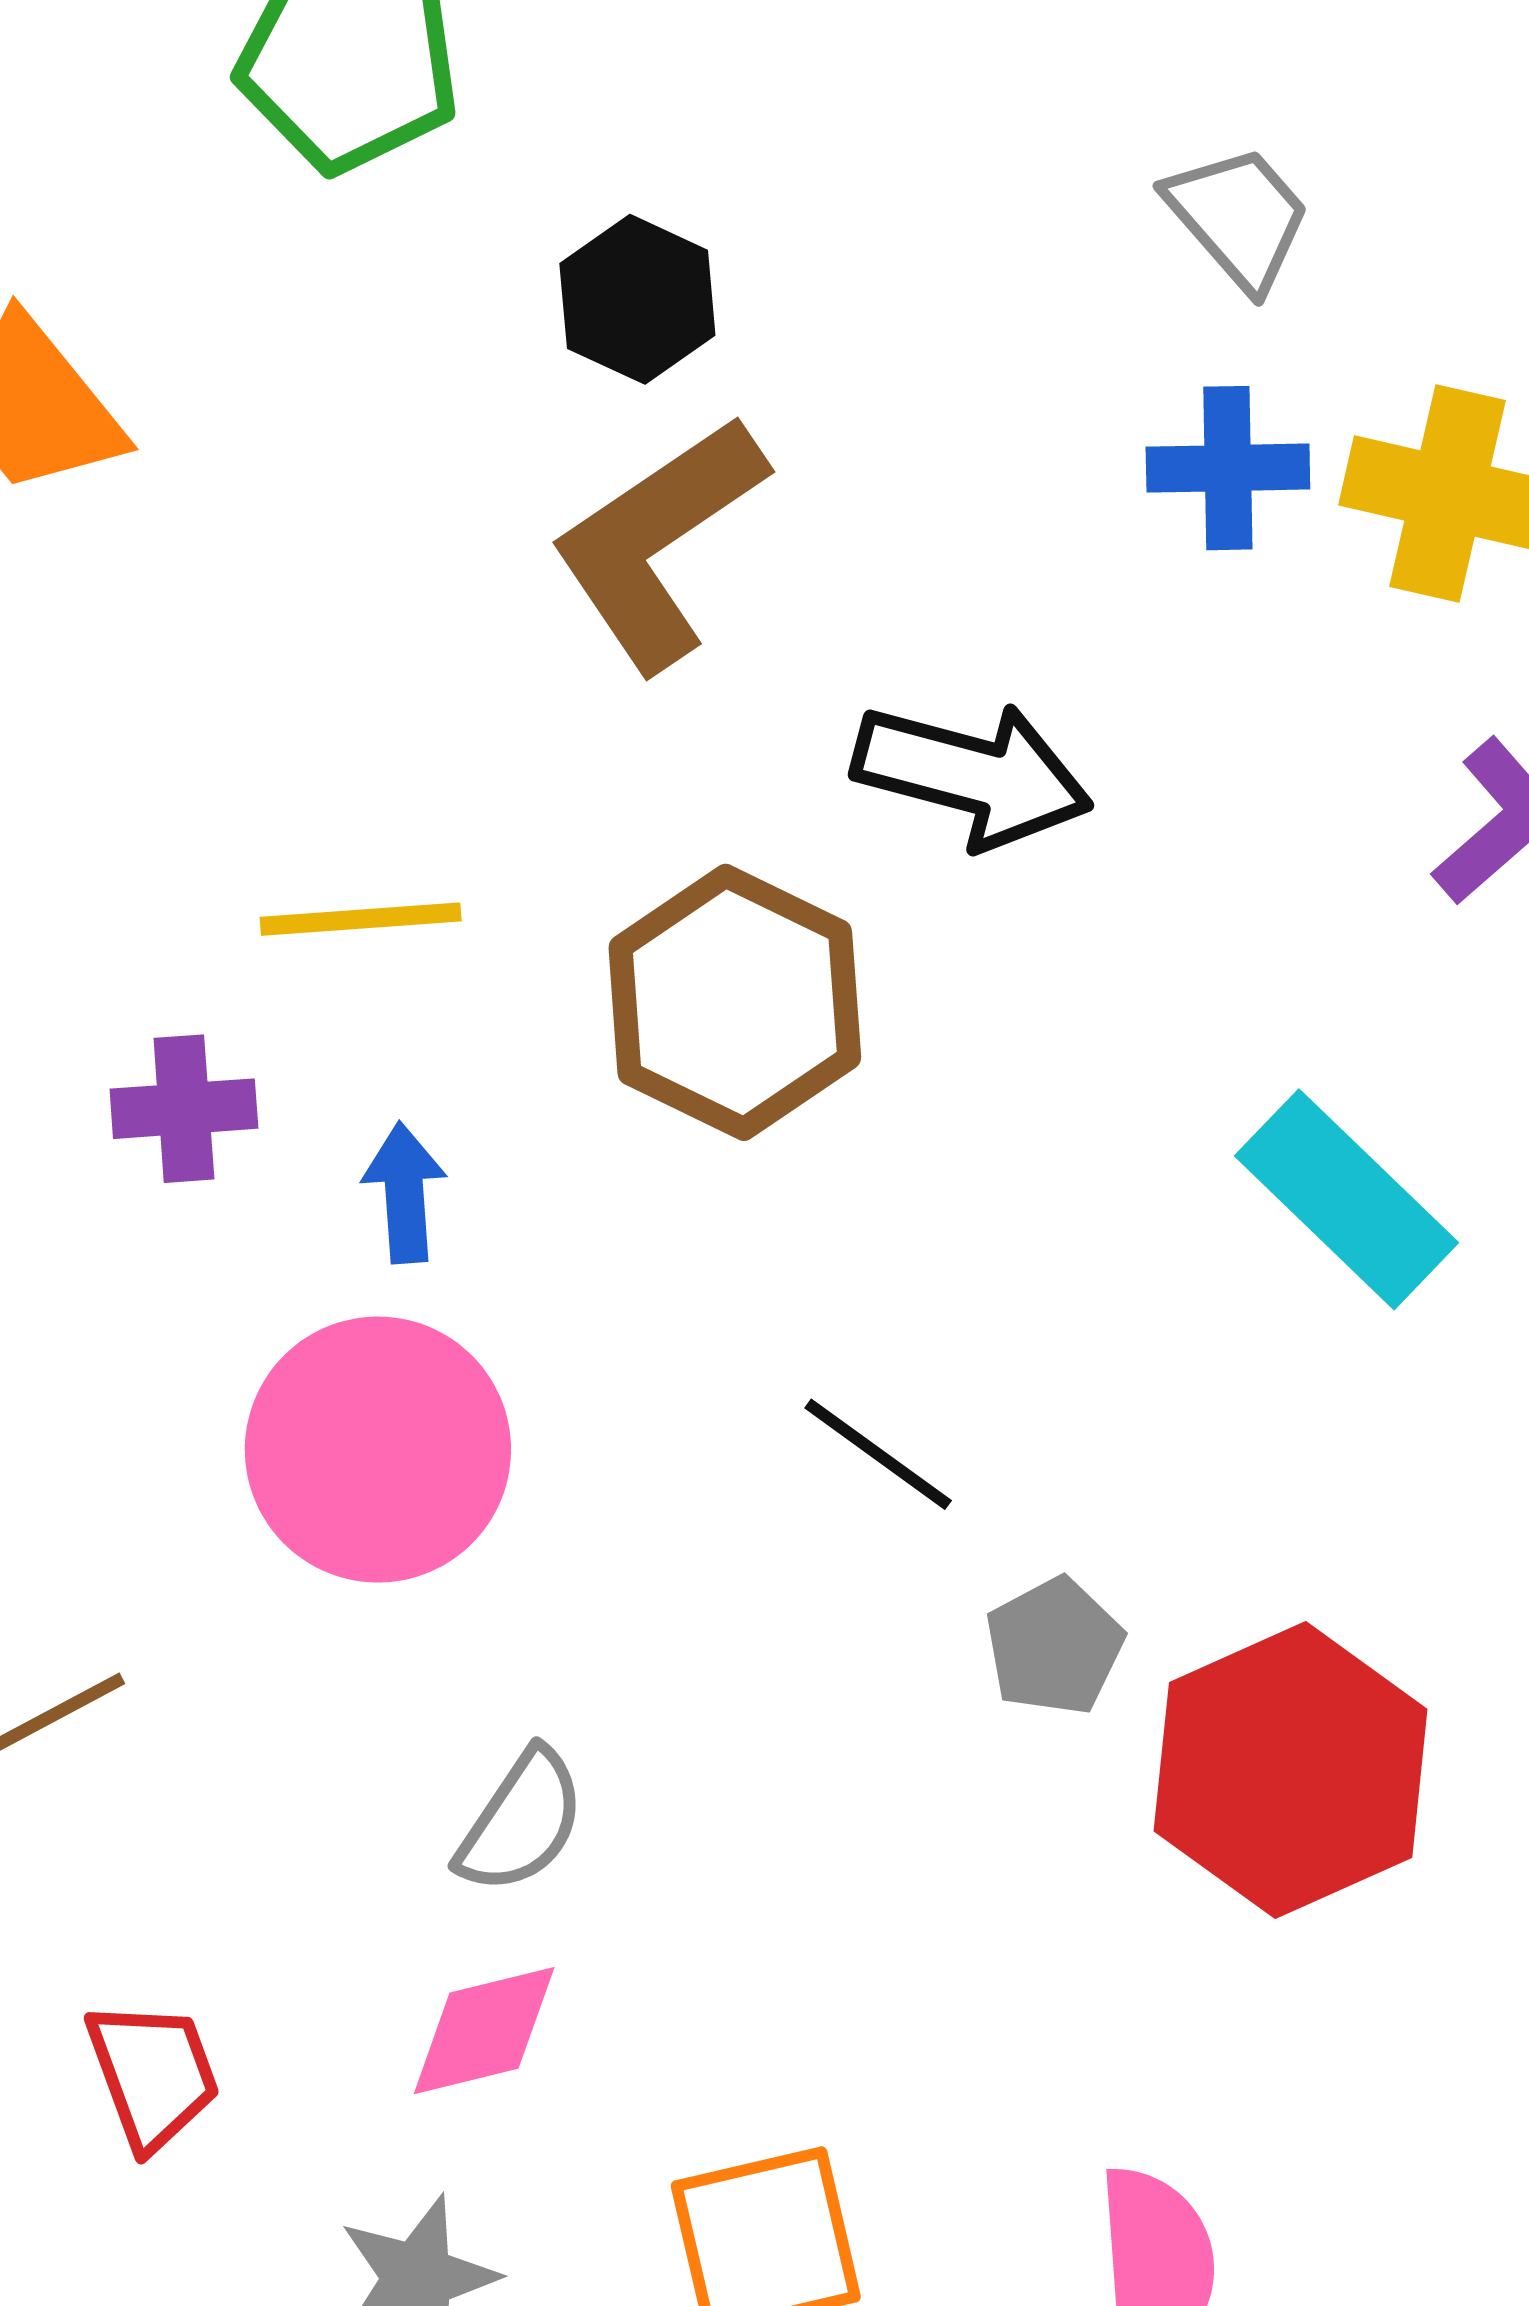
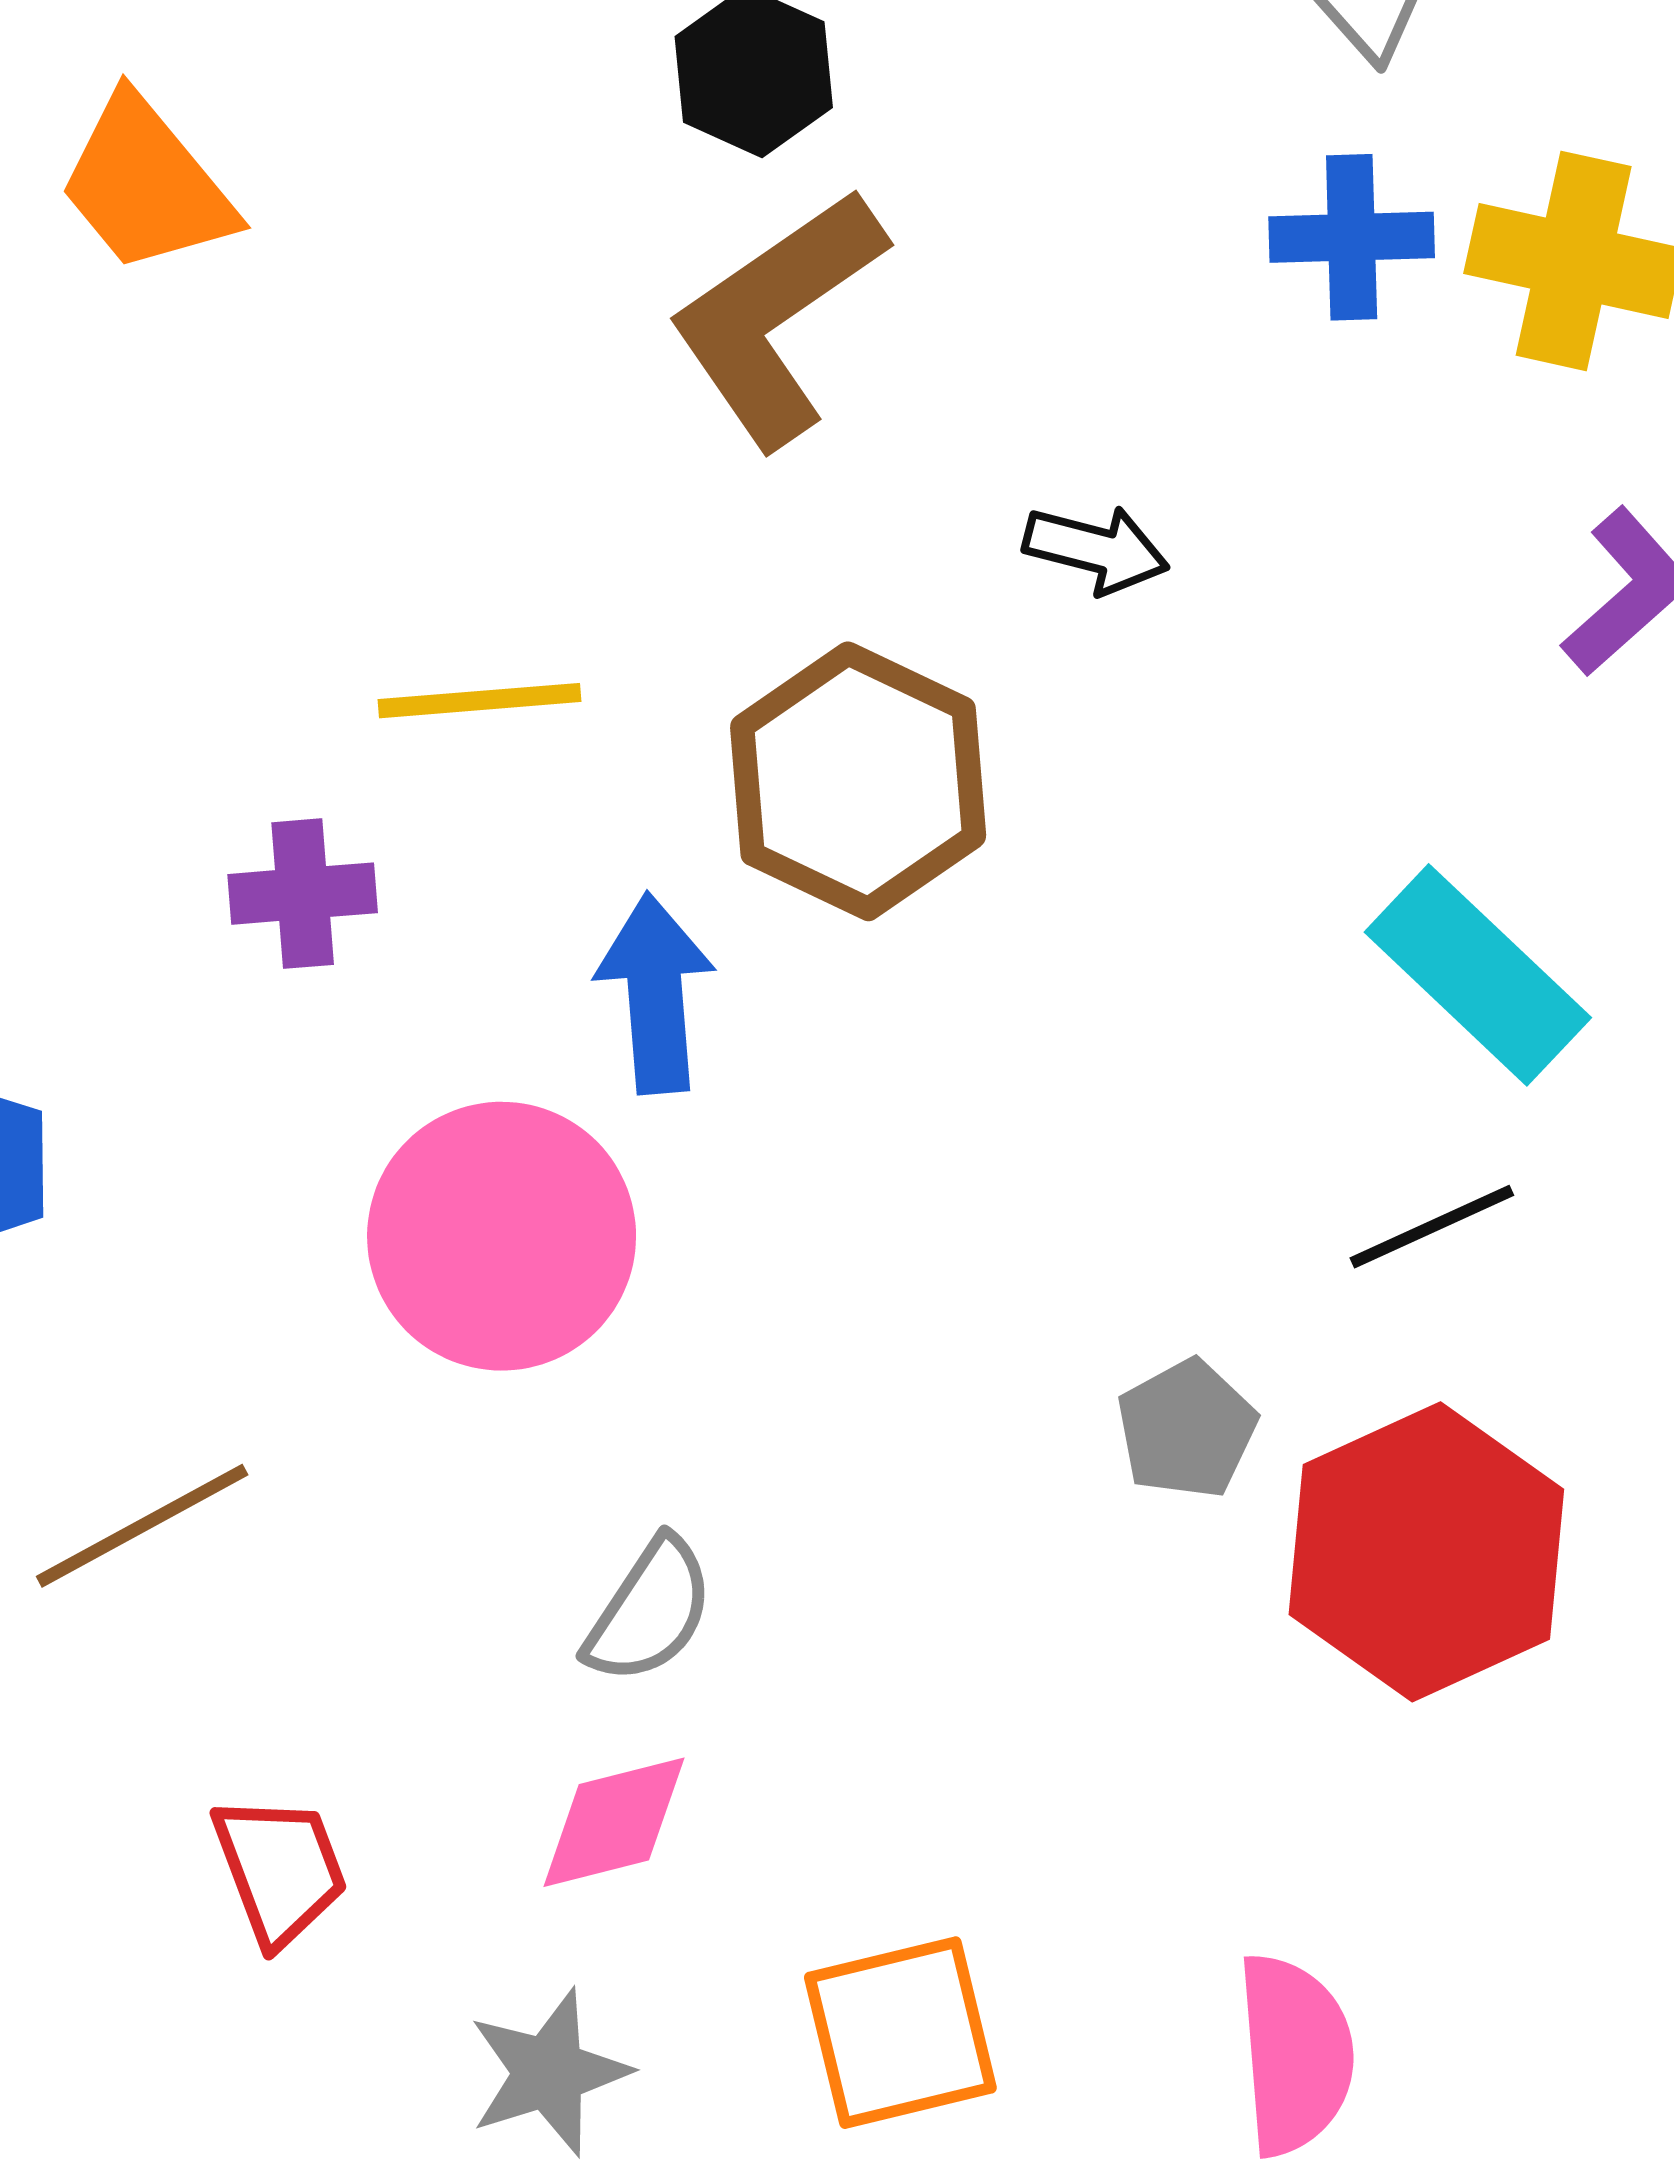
black arrow: (972, 775) -> (1096, 549), size x0.6
blue arrow: (404, 1193) -> (655, 993), moved, size x1.4
black line: (878, 1454) -> (1432, 1227), moved, turned -60

